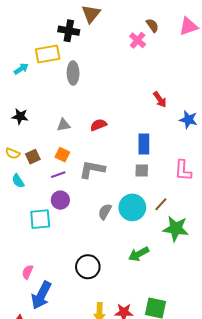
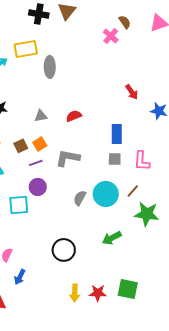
black cross: (69, 31) -> (39, 14), moved
orange square: (62, 155) -> (40, 144), turned 32
brown square: (33, 157) -> (21, 146), moved
pink L-shape: (183, 170) -> (142, 161), moved
blue arrow: (41, 295) -> (20, 277), size x0.6

